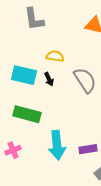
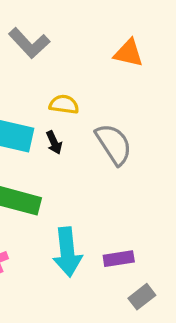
gray L-shape: (34, 19) -> (29, 43), turned -35

